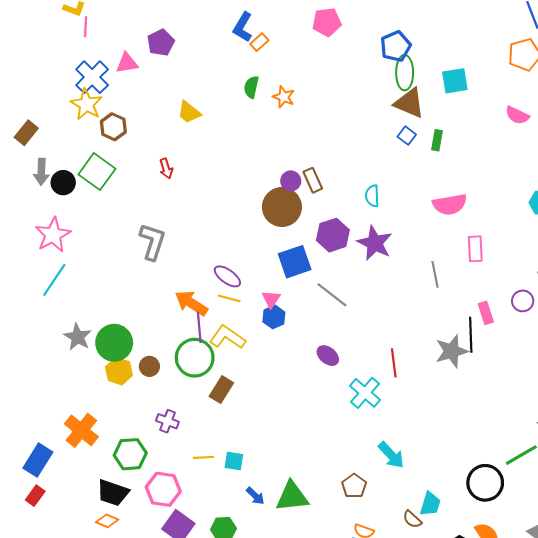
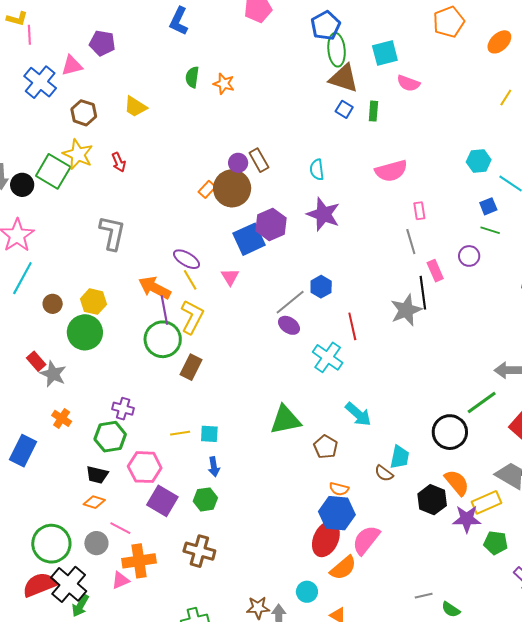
orange rectangle: (259, 42) -> (207, 189), moved
purple pentagon: (161, 43) -> (102, 43), turned -30
yellow star: (86, 104) -> (78, 154), moved
pink semicircle: (517, 115) -> (408, 83), moved
brown hexagon: (113, 127) -> (84, 113), moved
purple hexagon: (333, 235) -> (271, 224), moved
pink rectangle: (475, 249) -> (419, 211), size x0.7
gray line: (435, 274) -> (411, 242), moved
gray line: (332, 295) -> (290, 302), moved, turned -72
yellow line: (229, 298) -> (190, 280), turned 50
blue hexagon: (274, 317) -> (321, 287), moved
gray star: (78, 337) -> (53, 374), moved
yellow L-shape: (227, 337) -> (192, 317), turned 88
brown circle: (149, 366) -> (53, 304), moved
yellow hexagon: (119, 371) -> (94, 302), moved
purple cross: (167, 421) -> (123, 409), moved
orange cross: (81, 430) -> (62, 418), size x0.6
black trapezoid: (113, 493) -> (97, 475), size x0.7
red rectangle: (35, 496) -> (36, 361), moved, turned -72
blue arrow: (255, 496) -> (214, 467), moved, turned 42
green triangle: (292, 497) -> (285, 420), moved

